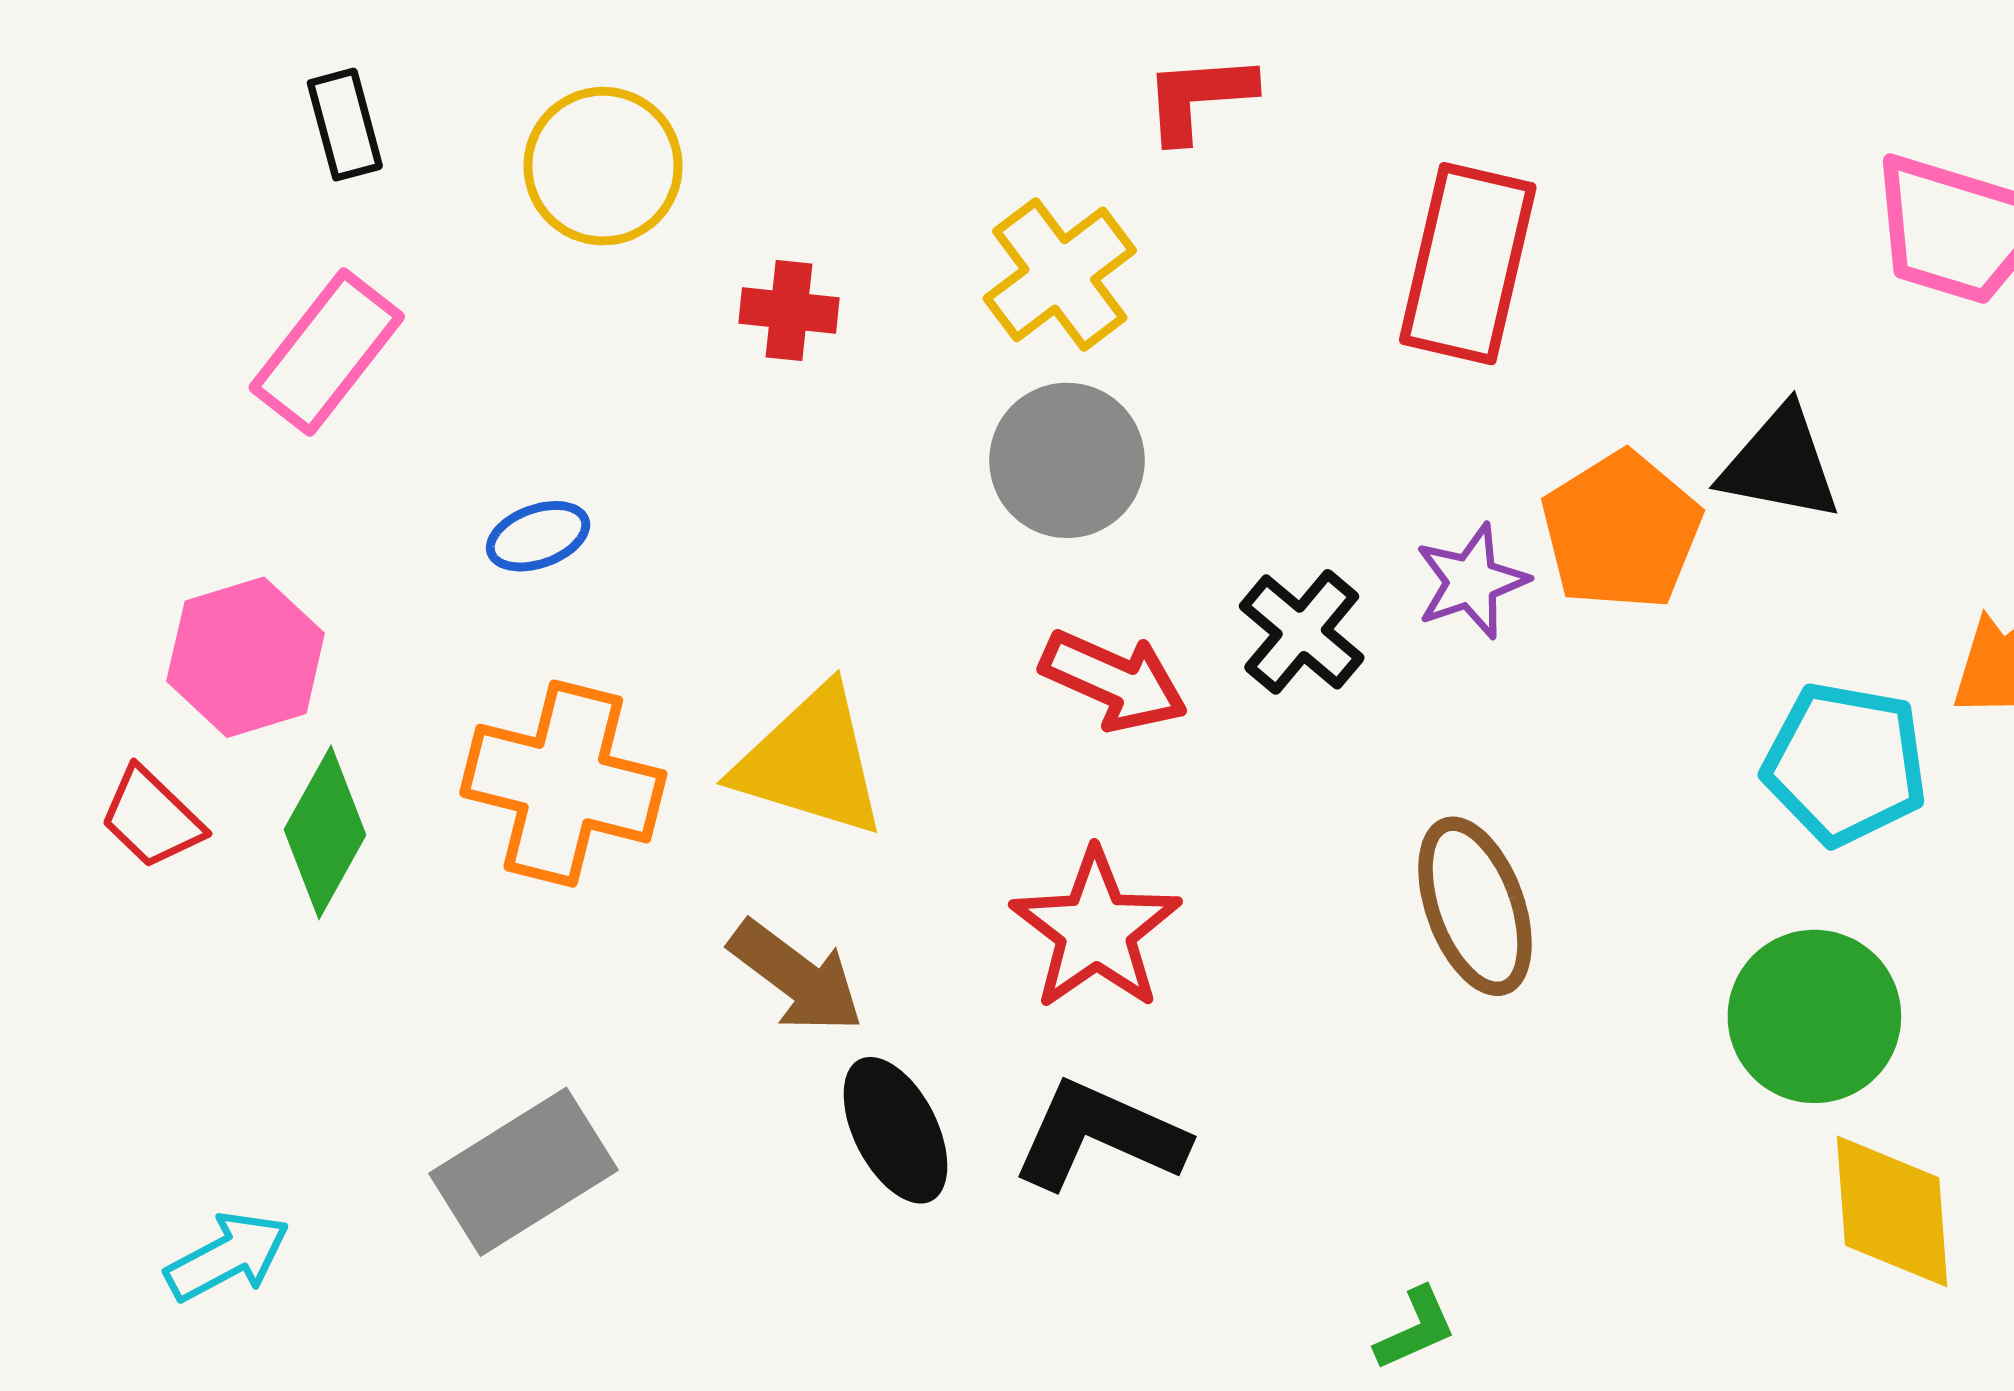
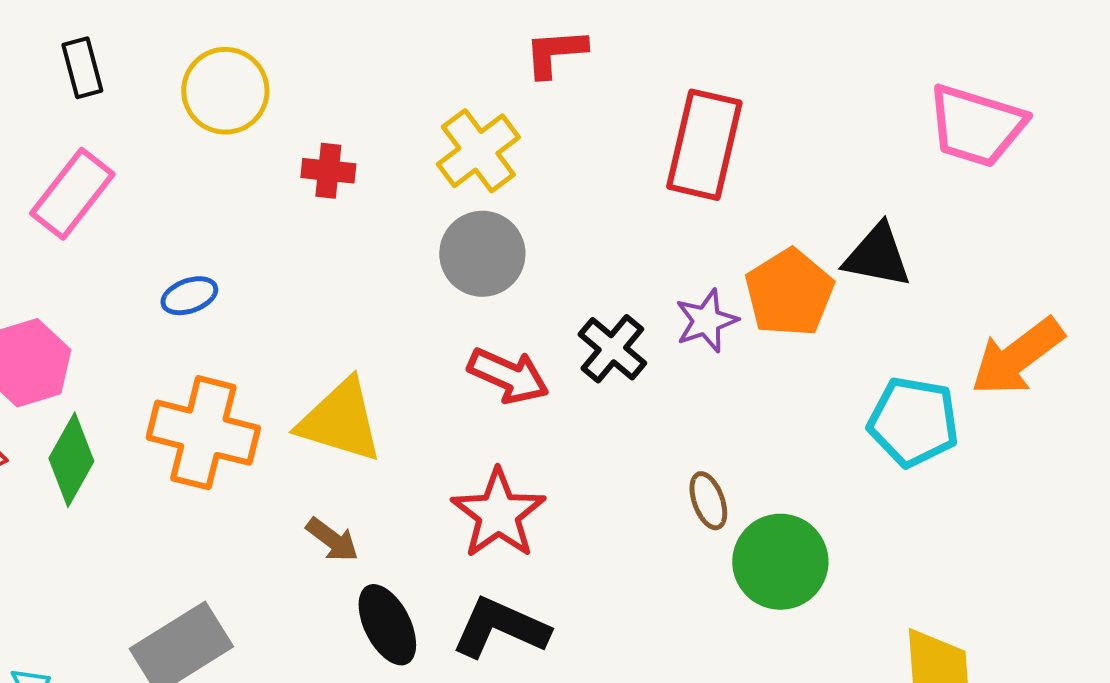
brown ellipse: (1475, 906) -> (708, 501), size x0.6
brown arrow: (796, 977) -> (332, 540), size x0.7
green circle: (1814, 1016) -> (780, 562), moved

